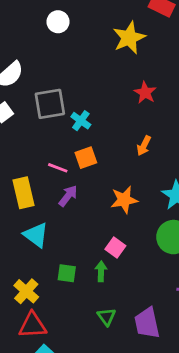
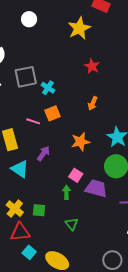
purple arrow: (68, 196) -> (43, 153), moved
green square: (67, 273) -> (39, 210), moved
purple trapezoid: (147, 323) -> (96, 188), moved, turned 120

